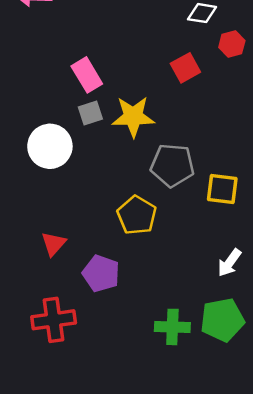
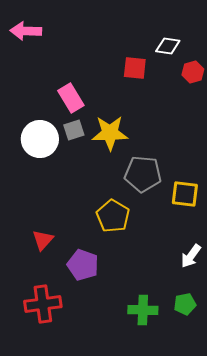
red square: (185, 68) -> (135, 68), moved, turned 35
white circle: (50, 146) -> (40, 139), moved
green pentagon: (222, 320) -> (185, 304), size x0.6

